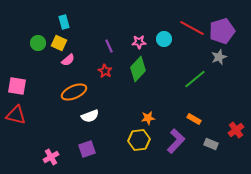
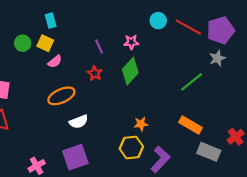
cyan circle: (164, 39) -> (158, 21), moved
orange rectangle: (194, 119) -> (190, 125), size x1.5
purple L-shape: (176, 141) -> (160, 159), moved
gray rectangle: (211, 144) -> (209, 152), size x1.5
purple square: (87, 149) -> (75, 157), size x1.4

